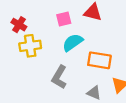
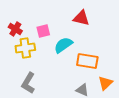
pink square: (64, 19) -> (43, 31), moved
gray L-shape: (59, 77) -> (28, 83), moved

